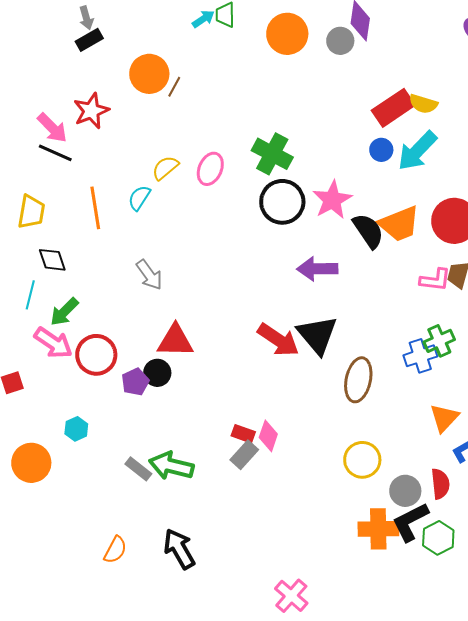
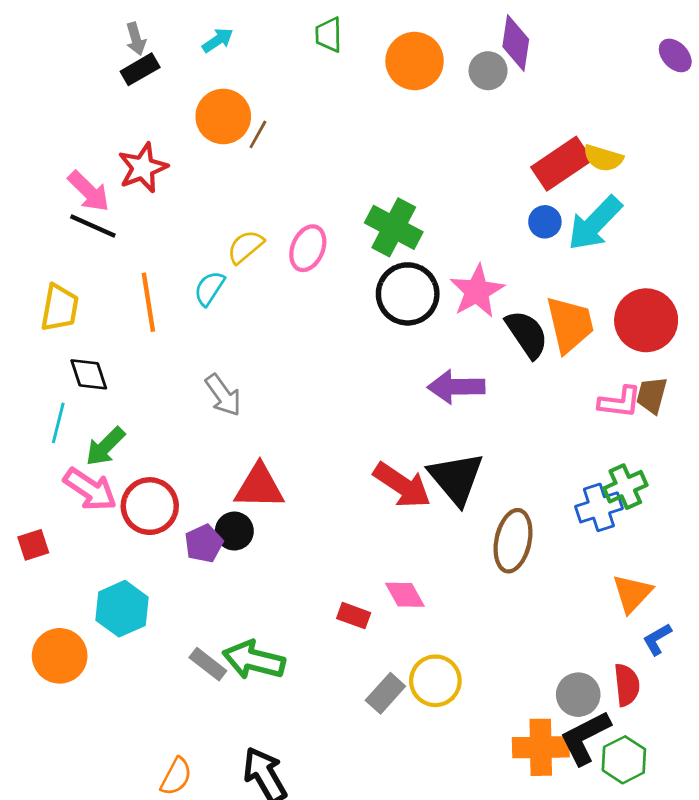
cyan arrow: (203, 19) -> (218, 40), moved
orange trapezoid: (399, 224) -> (570, 324), turned -81
cyan hexagon: (76, 429) -> (122, 609), size x1.6
pink diamond: (268, 436) -> (405, 595), moved, turned -48
gray rectangle: (244, 455) -> (385, 693), moved
yellow circle: (362, 460) -> (435, 681), moved

